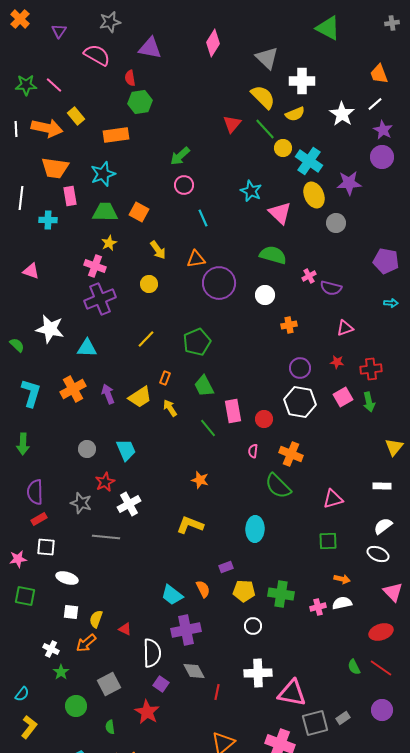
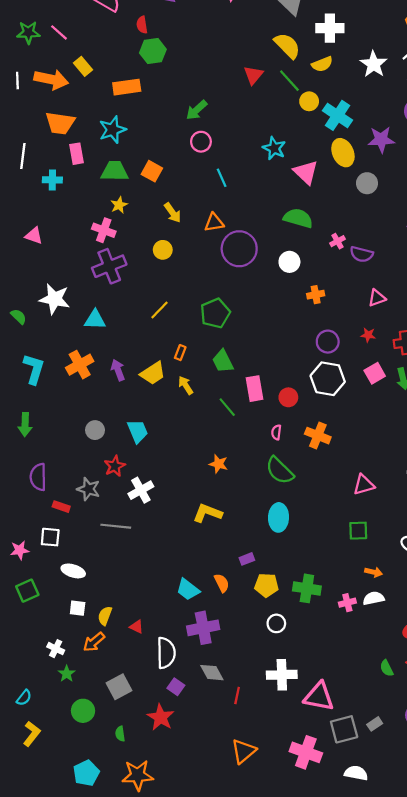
green semicircle: (278, 486) -> (280, 470), moved
red rectangle: (39, 519) -> (61, 507), moved, turned 49
green square: (25, 596) -> (27, 591), turned -35

